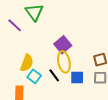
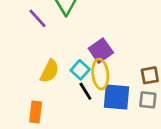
cyan square: (34, 76) -> (80, 70), moved
blue square: (77, 78) -> (116, 97), size x1.5

